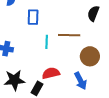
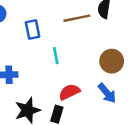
brown line: (69, 35) -> (77, 18), moved

